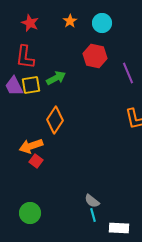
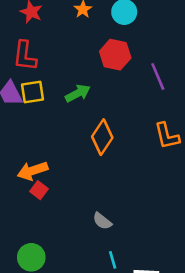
green arrow: (56, 78) -> (78, 93), moved
orange diamond: (55, 120) -> (102, 137), moved
gray semicircle: (92, 201) -> (102, 221), moved

